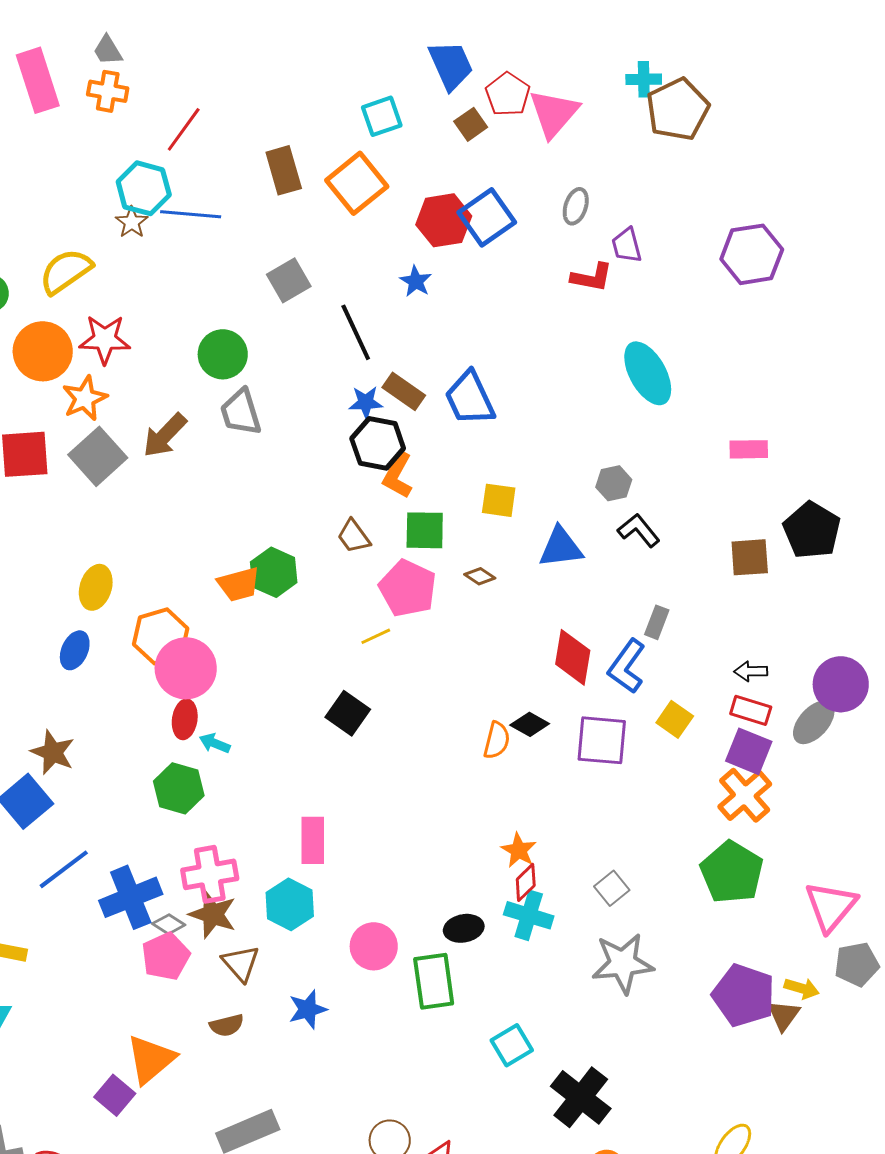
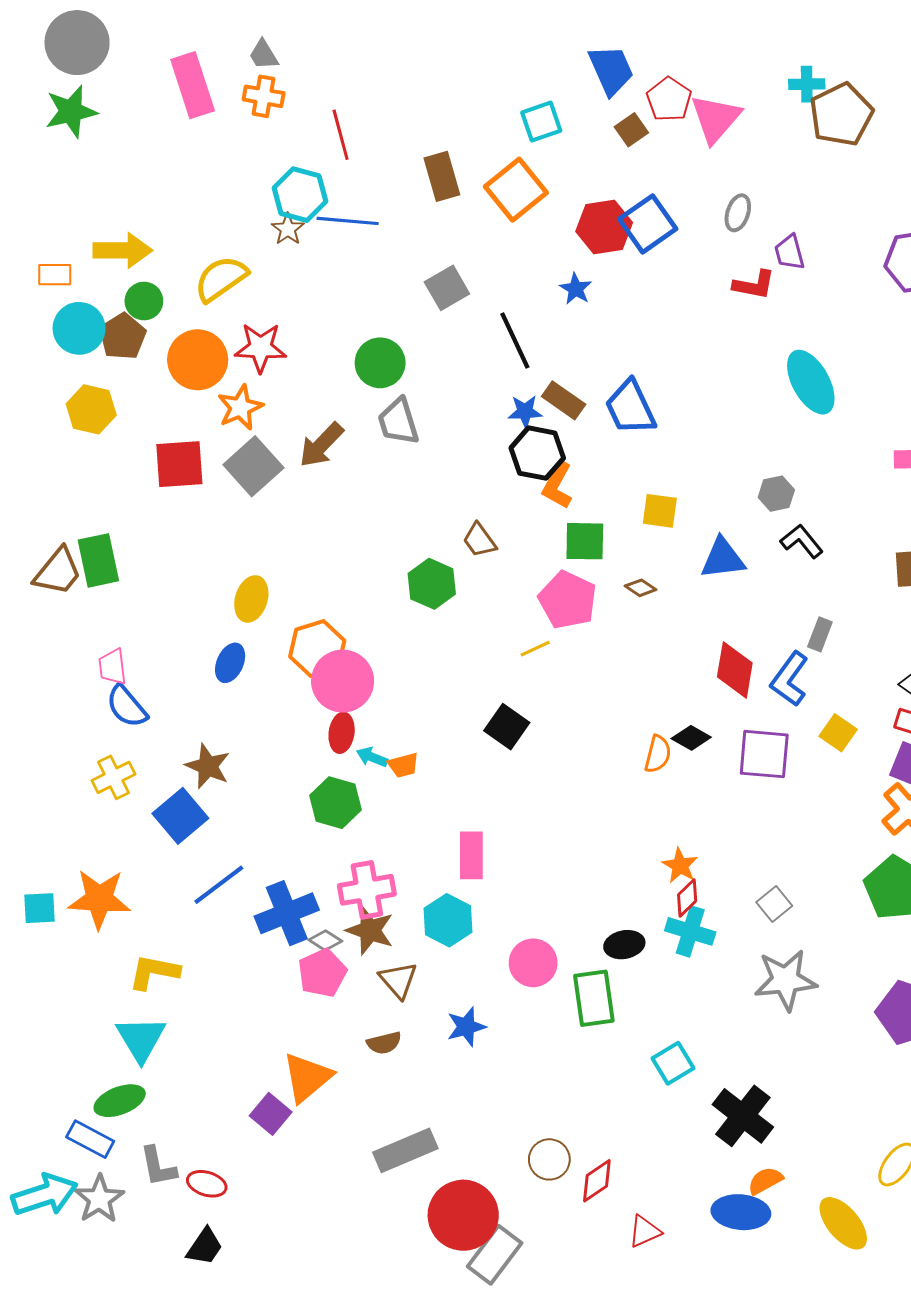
red line: (184, 129) -> (341, 135), turned -51
brown trapezoid: (354, 536) -> (479, 540), moved
orange trapezoid: (239, 584) -> (403, 765), moved, size x0.7

